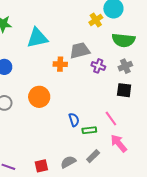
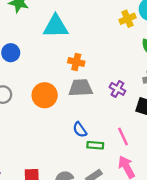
gray trapezoid: (80, 51) -> (81, 88), moved
purple cross: (98, 66) -> (117, 89), moved
blue semicircle: (74, 120) -> (80, 130), turned 152

